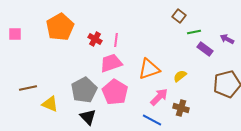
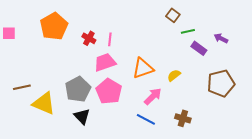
yellow triangle: (50, 104) -> (44, 103), size x1.4
brown cross: (181, 108) -> (183, 118), moved

